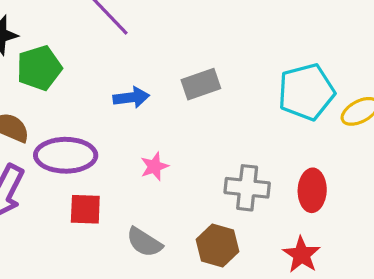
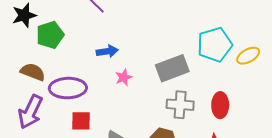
gray rectangle: (201, 84) -> (172, 68), moved, size x1.4
pink star: (154, 166) -> (124, 77), moved

